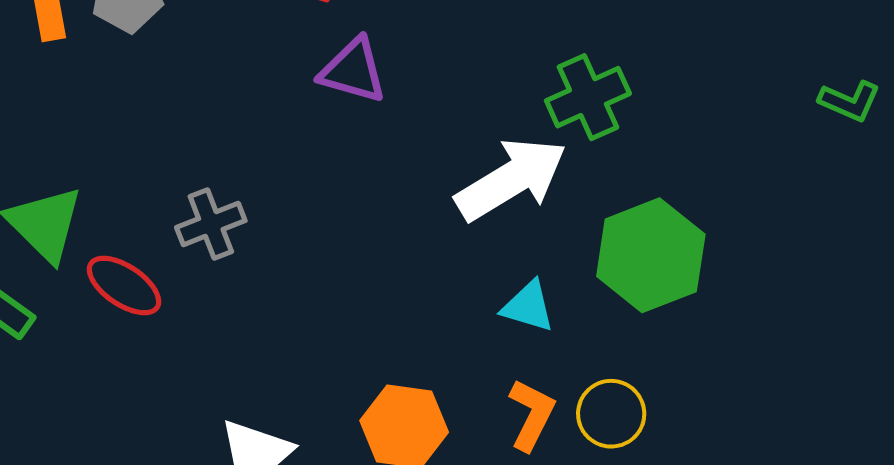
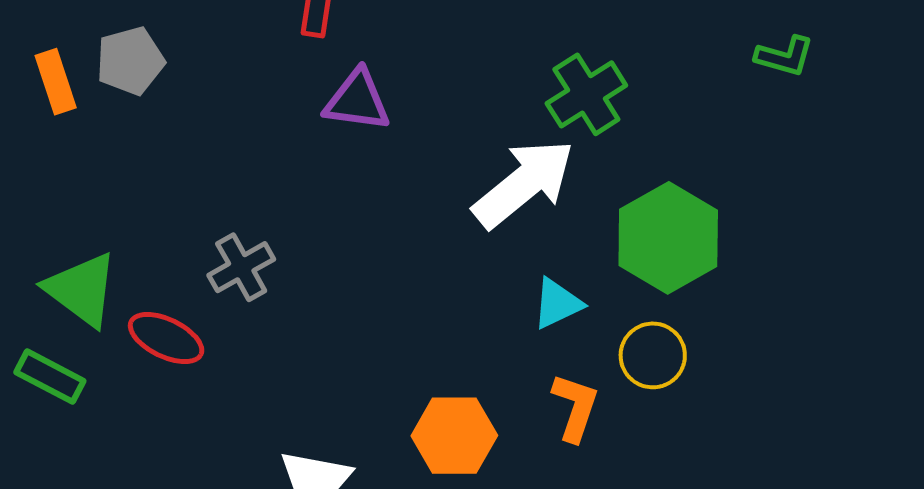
green L-shape: (850, 101) -> (785, 56), moved
cyan triangle: (528, 306) -> (557, 304), turned -34
yellow circle: (611, 414) -> (653, 355), moved

